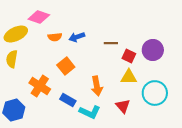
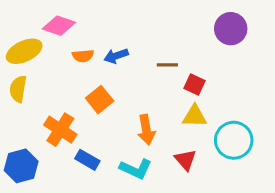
purple circle: (153, 50) -> (231, 29), moved
blue rectangle: (68, 100) -> (87, 160), moved

